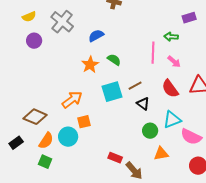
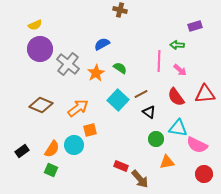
gray cross: (62, 22) -> (68, 64), moved
purple circle: (34, 41) -> (40, 49), size x1.6
cyan square: (112, 92) -> (118, 100), turned -30
brown diamond: (35, 117) -> (41, 105), moved
cyan triangle: (172, 120) -> (178, 128), turned 30

